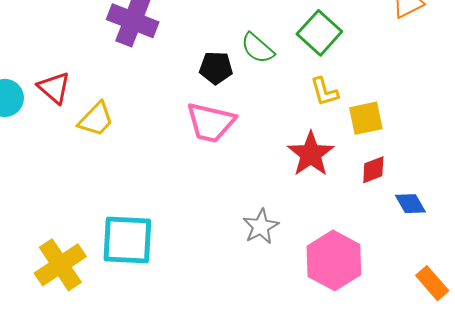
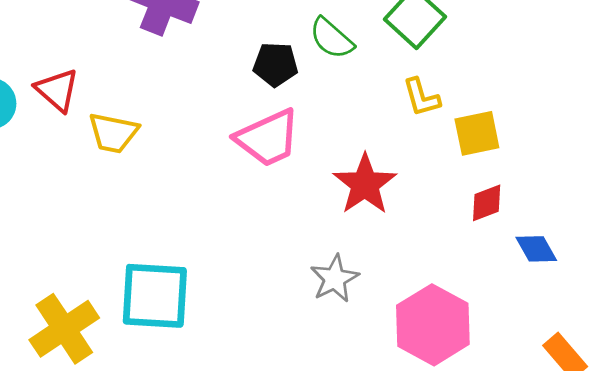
yellow trapezoid: (96, 119) -> (113, 133), turned 57
pink trapezoid: (211, 122) -> (268, 138), turned -38
red star: (311, 154) -> (365, 184), moved

